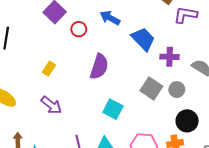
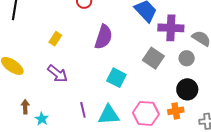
purple cross: (170, 57) -> (171, 28), size x1.4
gray circle: (177, 90) -> (187, 58), moved

